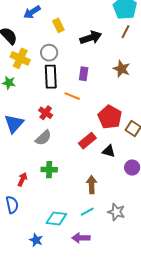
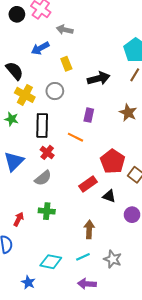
black rectangle: (51, 77) -> (42, 125), moved
purple arrow: (81, 238) -> (87, 284), moved

